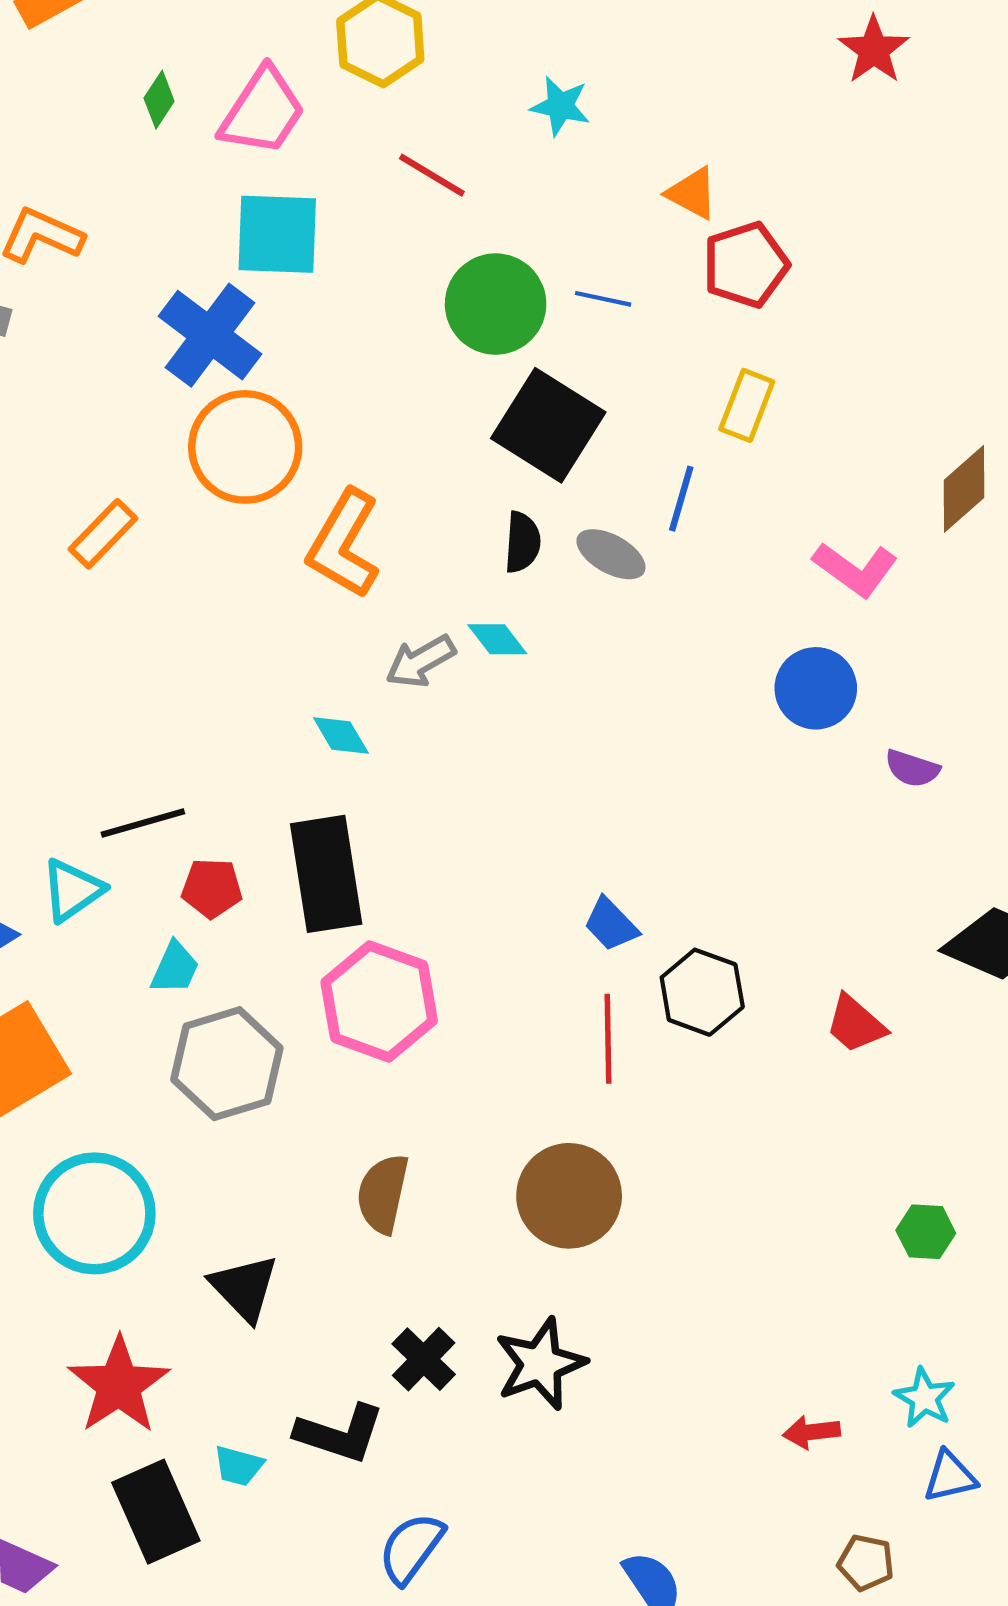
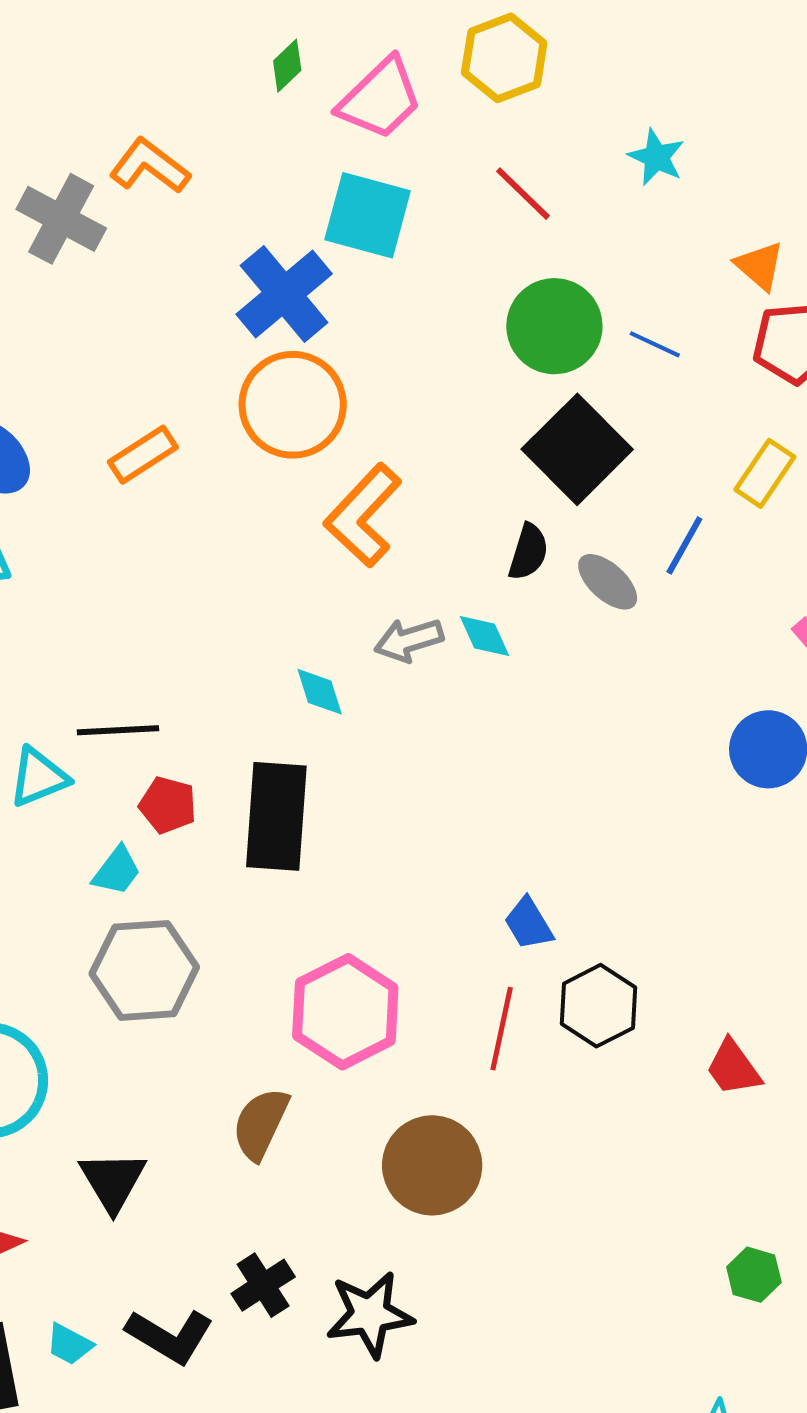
pink hexagon: (379, 1001) -> (345, 1012), moved

